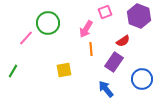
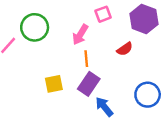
purple rectangle: (114, 62) -> (89, 84), moved

